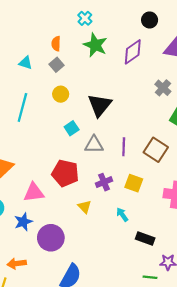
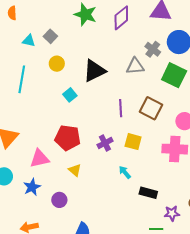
orange semicircle: (56, 44) -> (12, 13), moved
cyan triangle: (26, 63) -> (29, 41), moved
black triangle: (100, 105) -> (94, 71), turned 30
gray triangle: (94, 145) -> (135, 66), moved
yellow triangle: (85, 207) -> (75, 170), moved
purple circle: (51, 238) -> (59, 200), size x0.6

